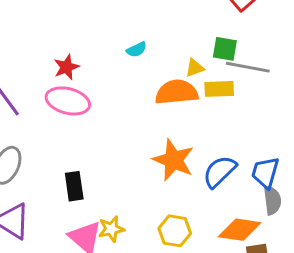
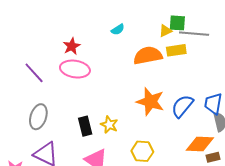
yellow triangle: (195, 68) -> (165, 31), moved
yellow star: (111, 229) -> (109, 125), moved, turned -30
yellow hexagon: (175, 231) -> (142, 151), moved

